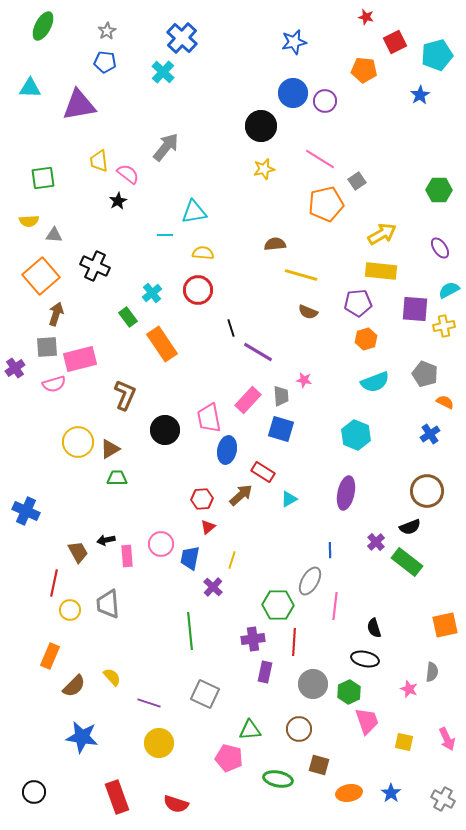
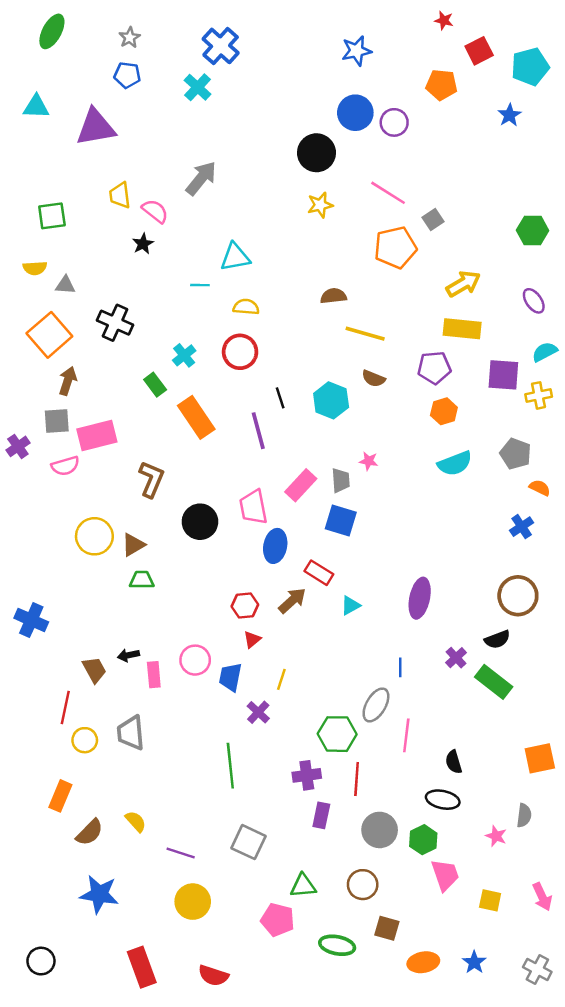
purple line: (258, 352) -> (258, 431), moved, turned 44
cyan hexagon: (356, 435) -> (331, 400), moved

